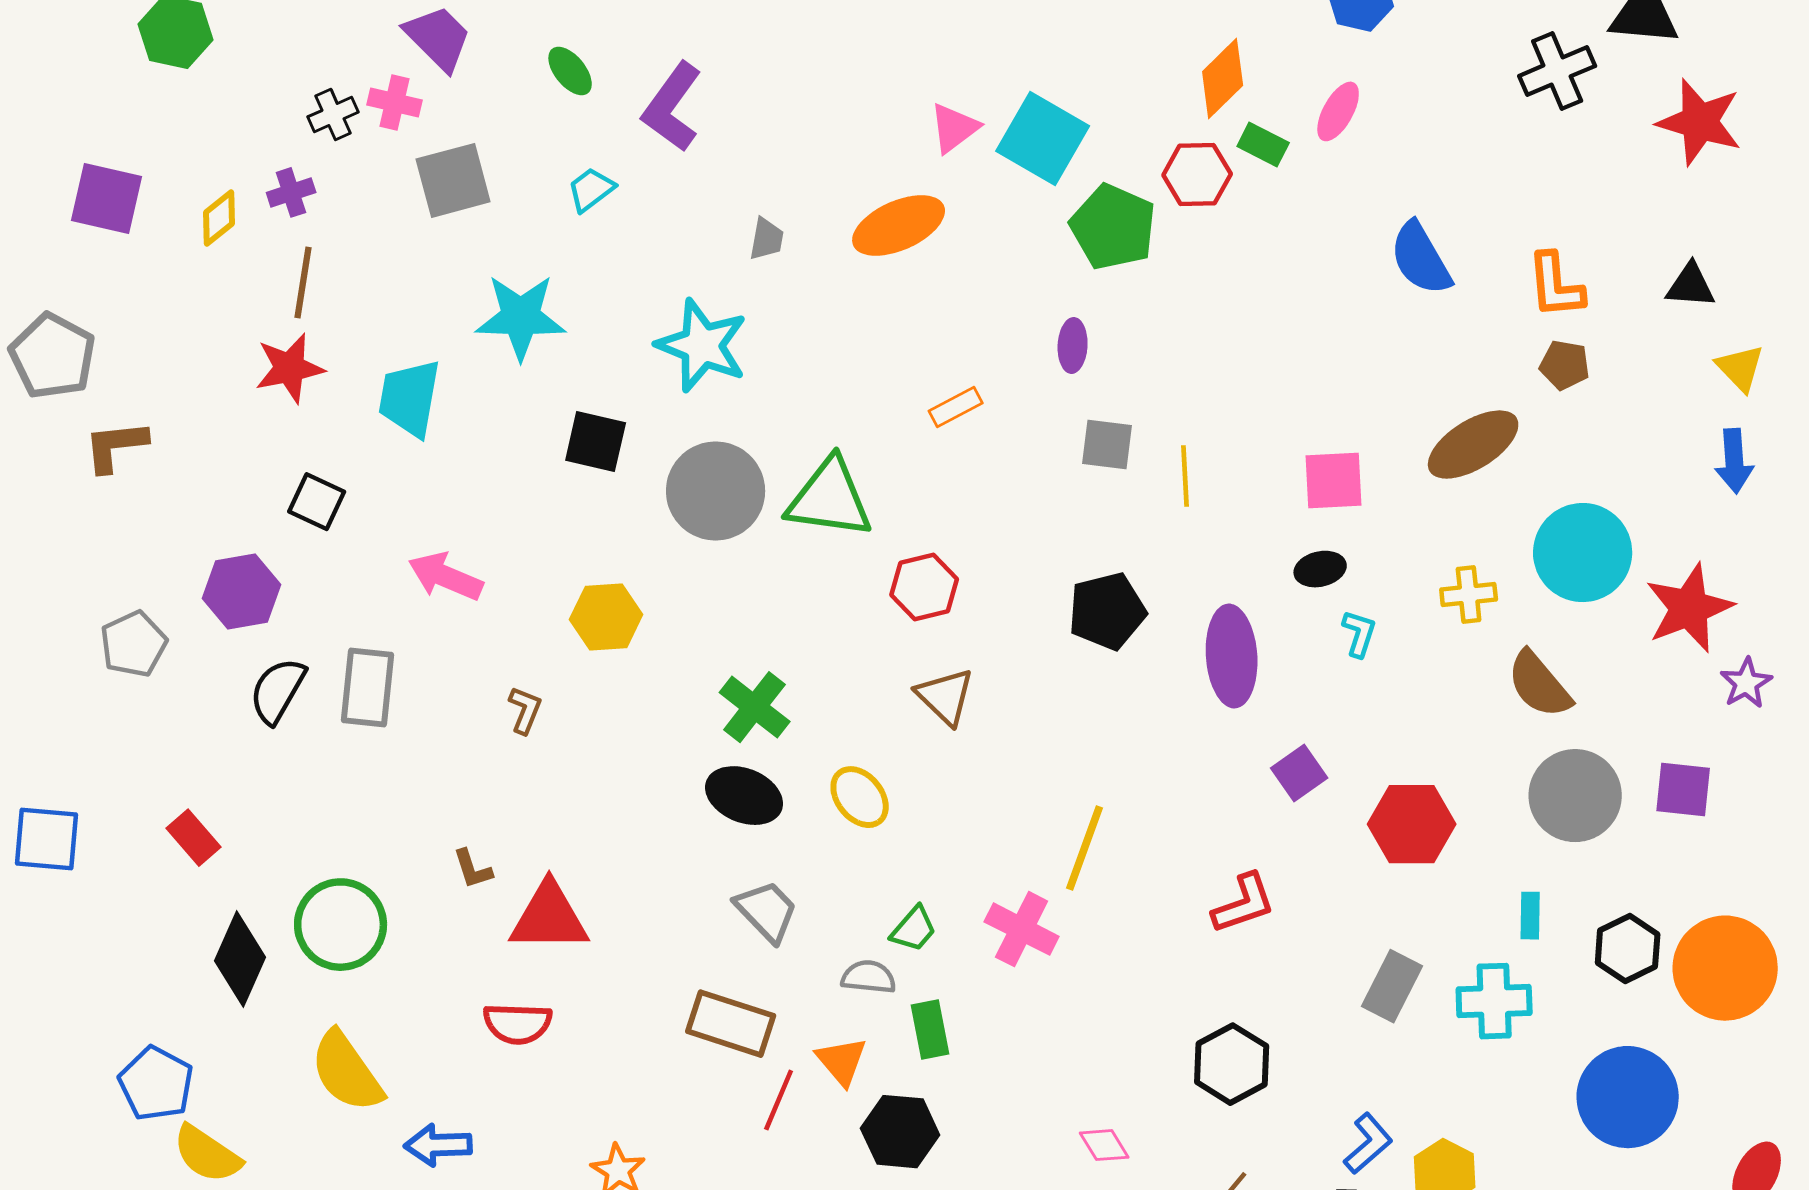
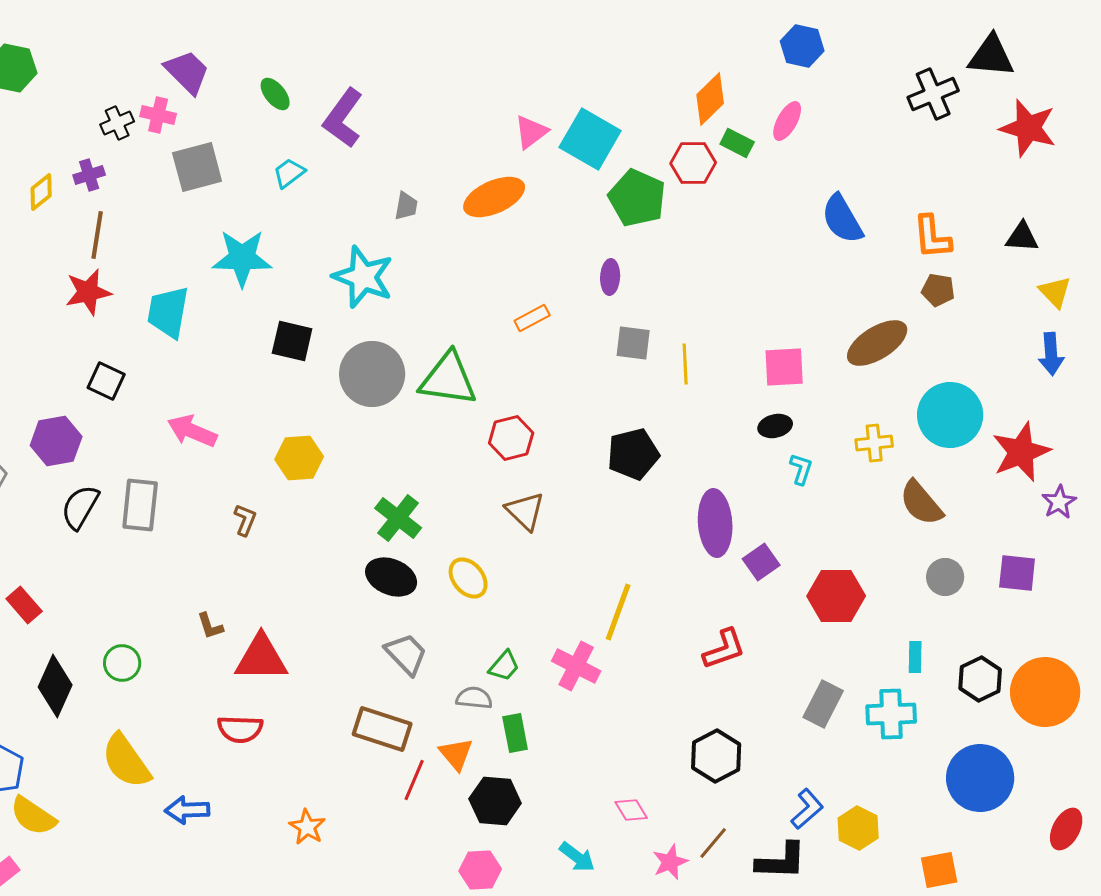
purple ellipse: (1232, 656) -> (715, 523), moved
gray circle: (1575, 796) -> (945, 577), size x0.6
green circle: (341, 925) -> (122, 663), size x0.6

